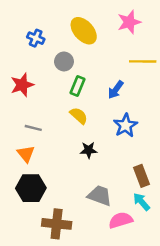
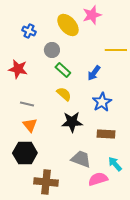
pink star: (129, 22) -> (92, 15), moved
red star: (22, 85) -> (18, 69), turned 30
green rectangle: (78, 86) -> (63, 70), turned -70
black star: (89, 150) -> (72, 122), size x1.5
orange triangle: (26, 154) -> (30, 125), moved
brown rectangle: (141, 176) -> (106, 134), moved, turned -66

